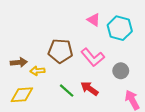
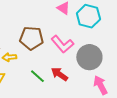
gray circle: (121, 71) -> (89, 57), size x1.6

